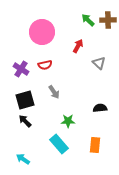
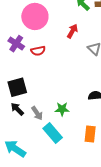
purple cross: (21, 69) -> (16, 44), moved
gray arrow: (54, 92) -> (37, 113), moved
cyan arrow: (23, 159) -> (15, 149), size x1.5

